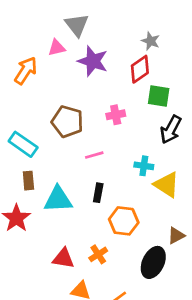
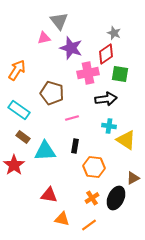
orange arrow: (26, 71) -> (17, 70), moved
pink cross: (116, 115) -> (88, 73), moved, size x1.5
black arrow: (171, 130) -> (106, 99), moved, turned -125
brown rectangle: (28, 181) -> (23, 137), turned -48
orange cross: (98, 254) -> (92, 198), moved

